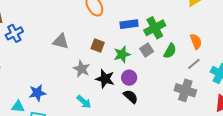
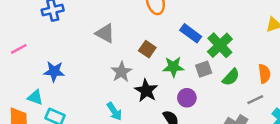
blue rectangle: (129, 24) -> (191, 33), turned 30
green cross: (155, 28) -> (220, 45), turned -30
purple circle: (129, 78) -> (187, 98), moved
blue star: (37, 93) -> (54, 71), moved

